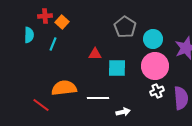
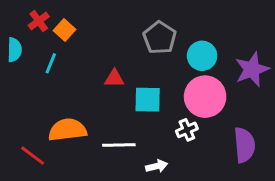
red cross: (45, 16) -> (39, 21), turned -32
white cross: (157, 91) -> (187, 130), moved

